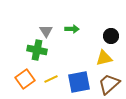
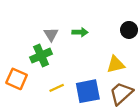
black circle: (111, 36) -> (129, 30), moved
green cross: (37, 50) -> (41, 56), turned -36
orange square: (25, 79) -> (17, 79), moved, turned -30

